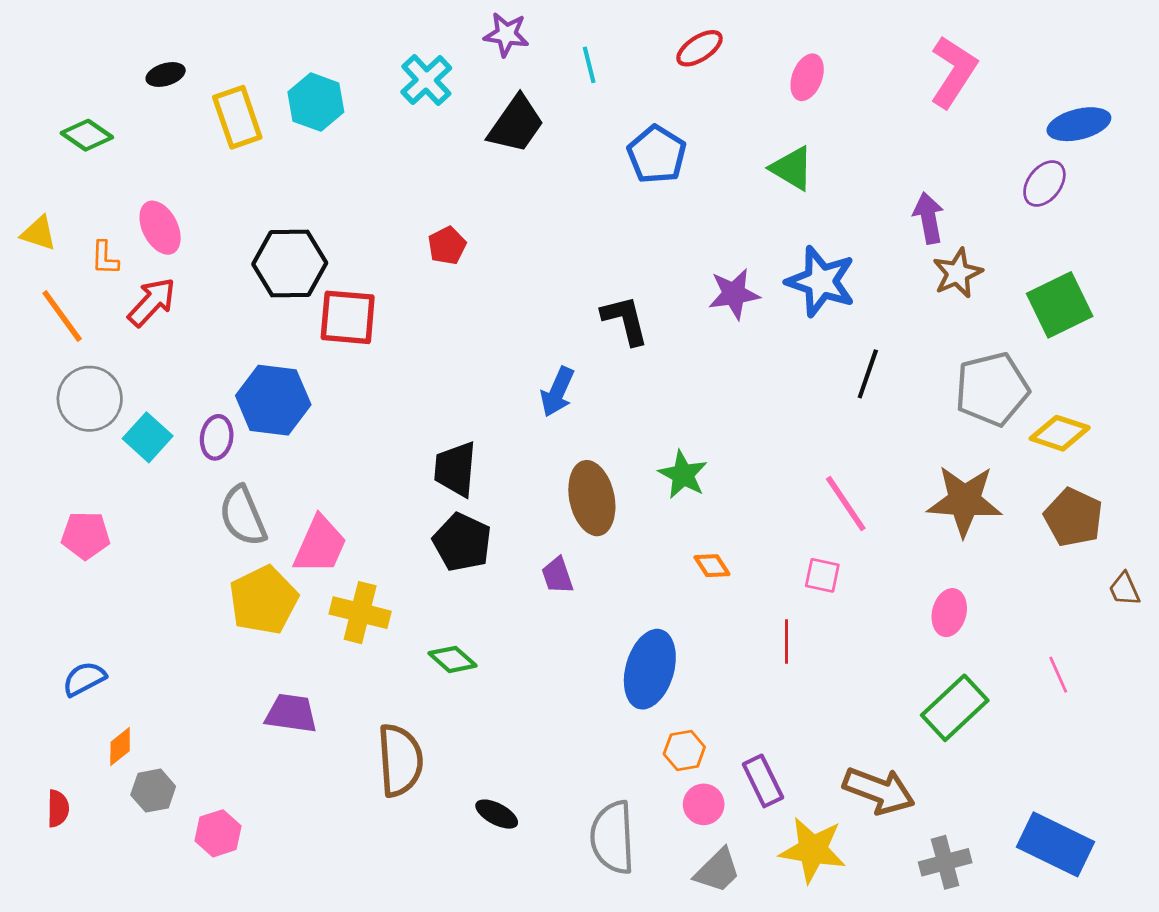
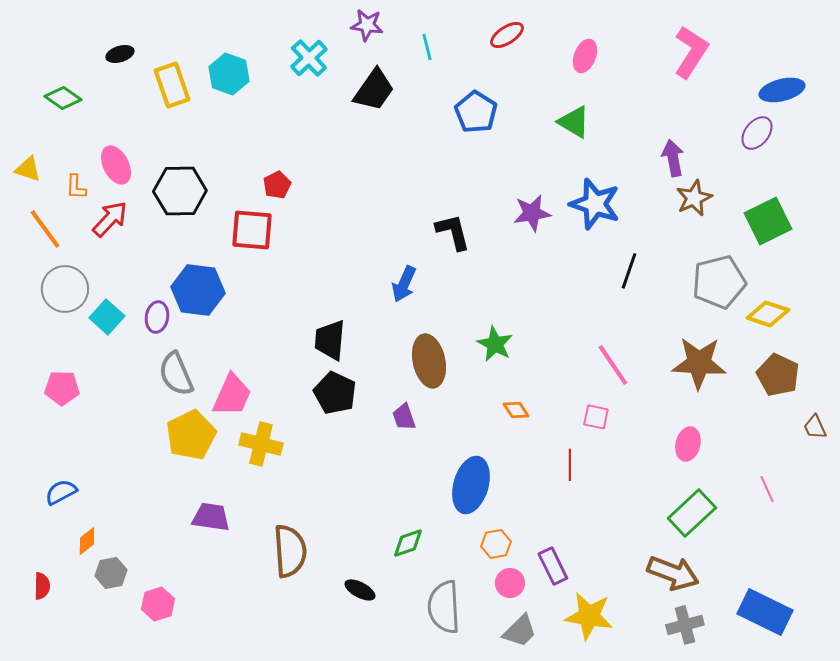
red pentagon: (447, 246) -> (277, 185), moved
black hexagon: (290, 264) -> (180, 191), moved
green diamond: (453, 659) -> (408, 543), moved, turned -60
brown arrow: (879, 791) -> (673, 573), moved

